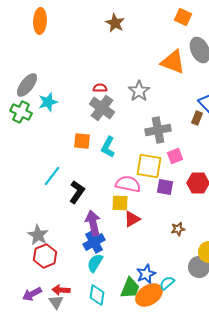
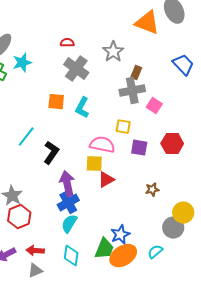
red semicircle: (100, 88) -> (67, 43), moved
brown rectangle: (197, 118) -> (136, 73), moved
pink square: (175, 156) -> (154, 106), moved, turned -35
yellow square: (149, 166) -> (123, 127), size x0.6
cyan semicircle: (167, 283) -> (155, 252), moved
gray triangle: (56, 302) -> (35, 271), moved, turned 42

